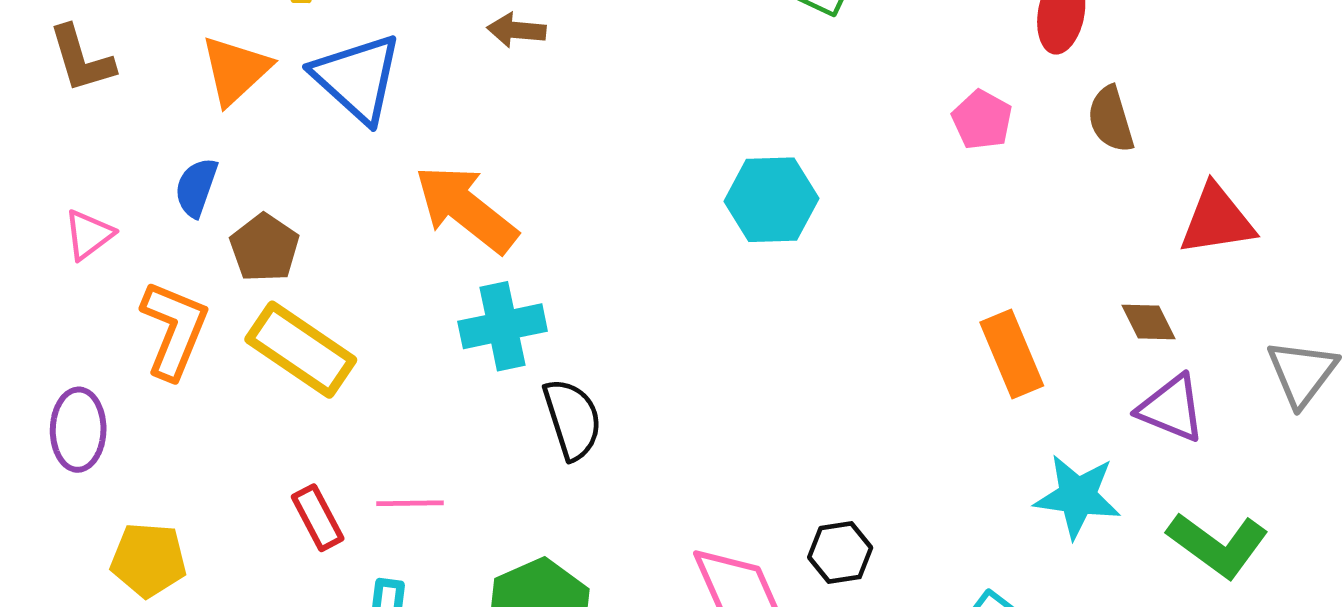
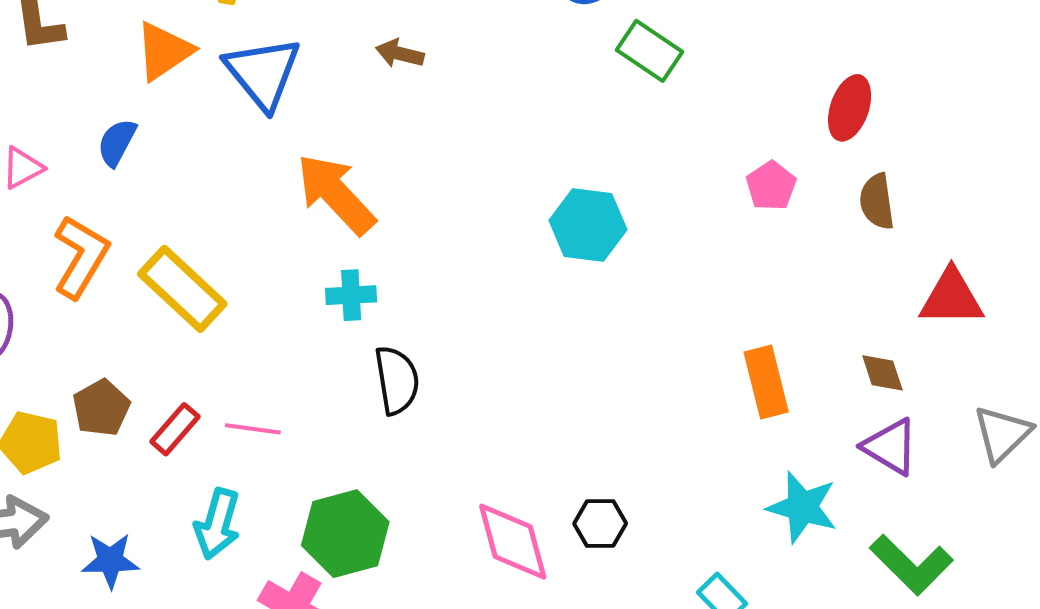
brown pentagon: (264, 248) -> (101, 408), moved
cyan cross: (503, 326) -> (351, 295), size x0.7
red rectangle: (318, 518) -> (175, 429), turned 60

